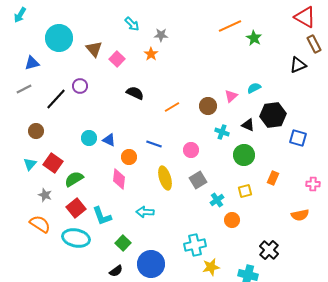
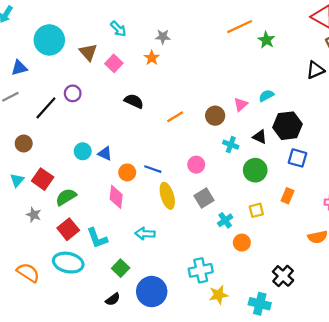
cyan arrow: (132, 24) -> (118, 29), moved
blue square: (298, 138) -> (298, 158), moved
blue line: (154, 144) -> (153, 169), moved
orange semicircle: (40, 224) -> (28, 273), moved

